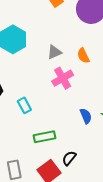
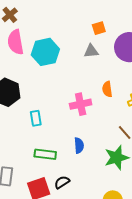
gray triangle: (54, 52) -> (91, 51), moved
blue semicircle: (86, 116) -> (79, 145), moved

